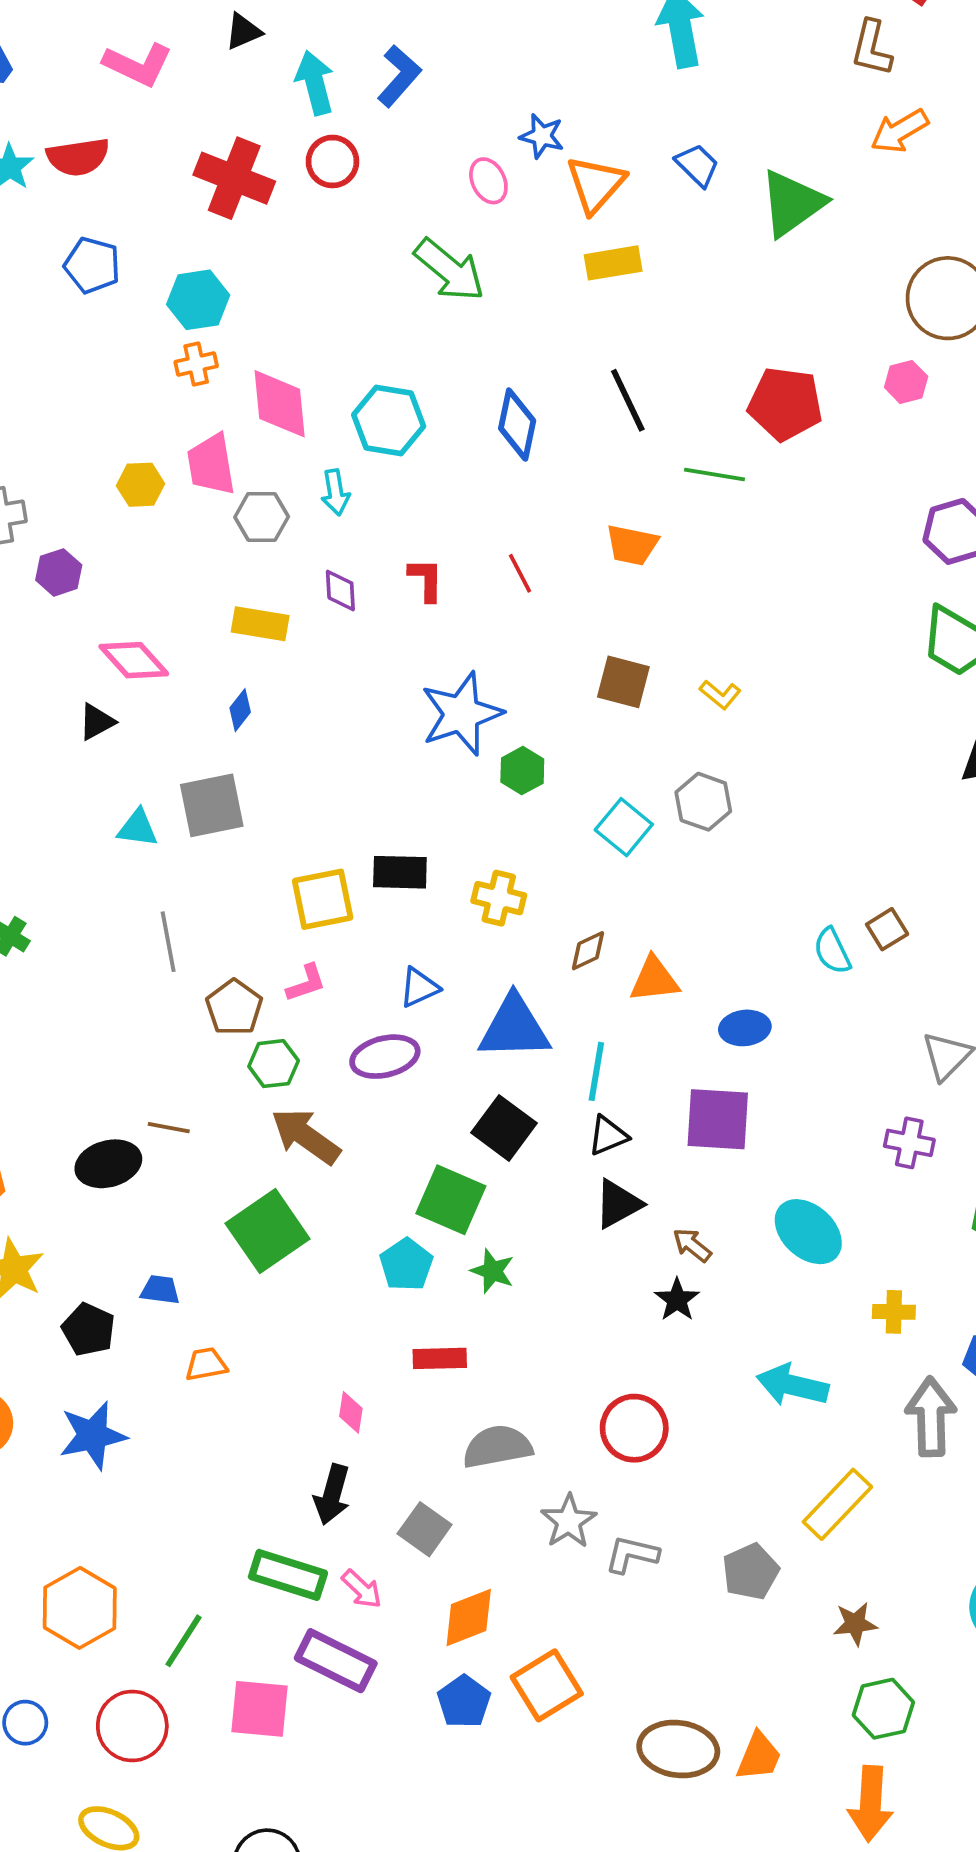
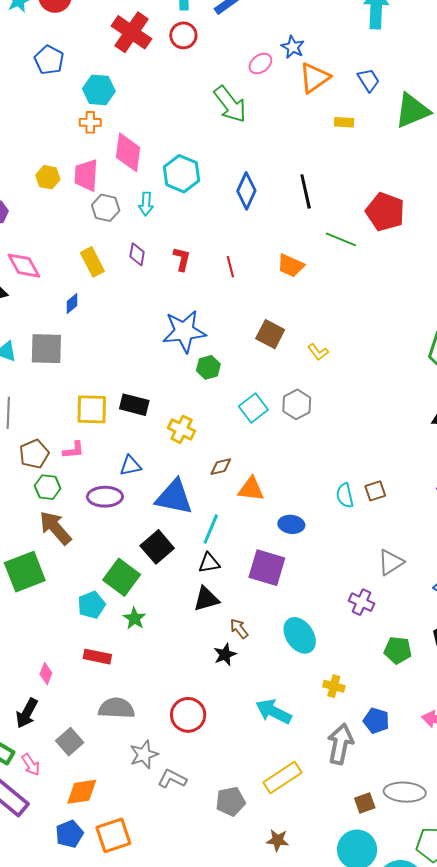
pink ellipse: (488, 181) -> (260, 64), turned 65
yellow rectangle: (613, 263) -> (344, 122), moved, size x0.7
yellow rectangle: (260, 624) -> (92, 262), turned 40

